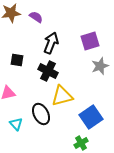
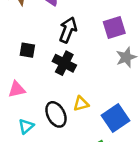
yellow triangle: (62, 96) -> (81, 104), moved, size x0.6
cyan triangle: (16, 124) -> (26, 126), turned 32

